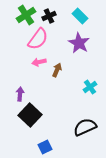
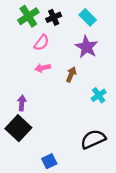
pink semicircle: (38, 39) -> (42, 43), size x0.7
brown arrow: (57, 70) -> (71, 74), moved
black square: (30, 115) -> (18, 128), moved

